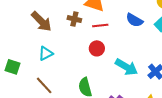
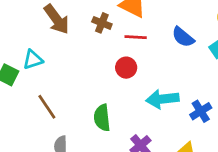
cyan triangle: (46, 53) -> (33, 60), moved
cyan arrow: (127, 67) -> (162, 99), turned 135

